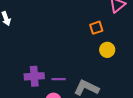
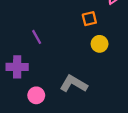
purple line: (59, 79) -> (37, 37), moved, turned 56

